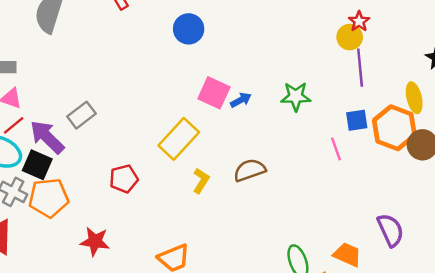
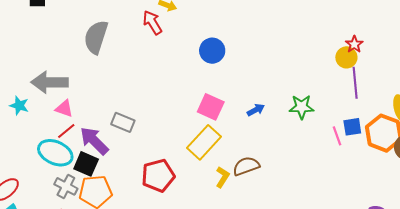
pink square: (214, 93) -> (211, 107), moved
gray rectangle: (81, 115) -> (123, 122), turned 60
pink line: (336, 149) -> (337, 136), moved
brown semicircle: (250, 170) -> (246, 166), moved
red pentagon: (124, 179) -> (158, 176), size x1.4

